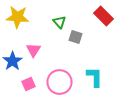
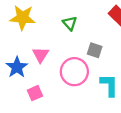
gray square: (76, 37) -> (95, 50), moved
pink circle: (60, 82) -> (74, 72), moved

